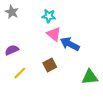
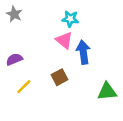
cyan star: (49, 16) -> (70, 19), moved
blue arrow: (70, 44) -> (83, 52), turned 54

